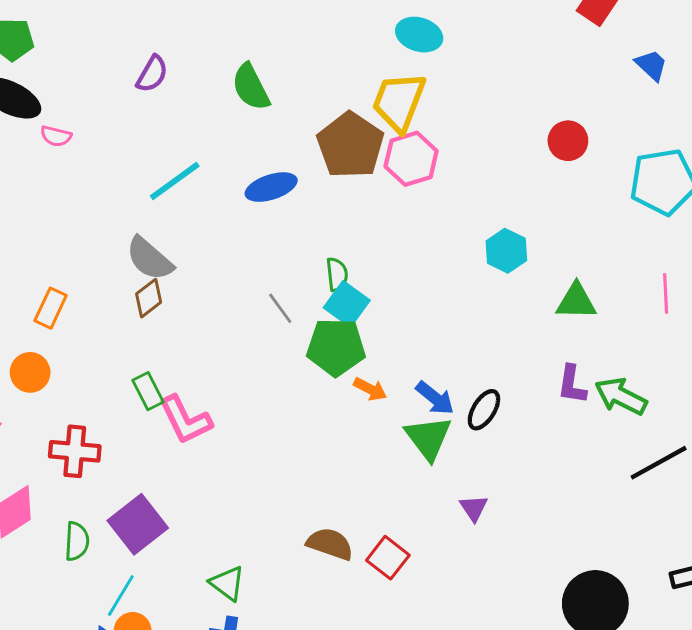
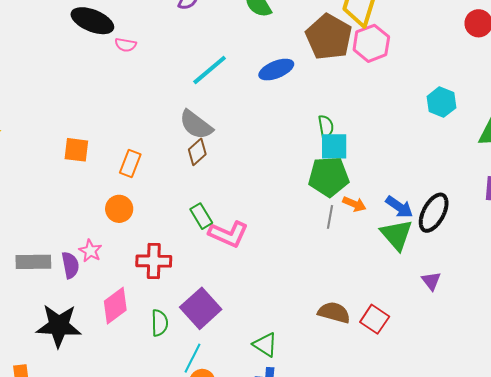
cyan square: (347, 304) -> (334, 146), turned -32
gray line: (280, 308) -> (330, 217), moved, turned 50
black ellipse: (484, 410) -> (434, 213), size x1.4
pink L-shape: (185, 420) -> (228, 234), turned -36

